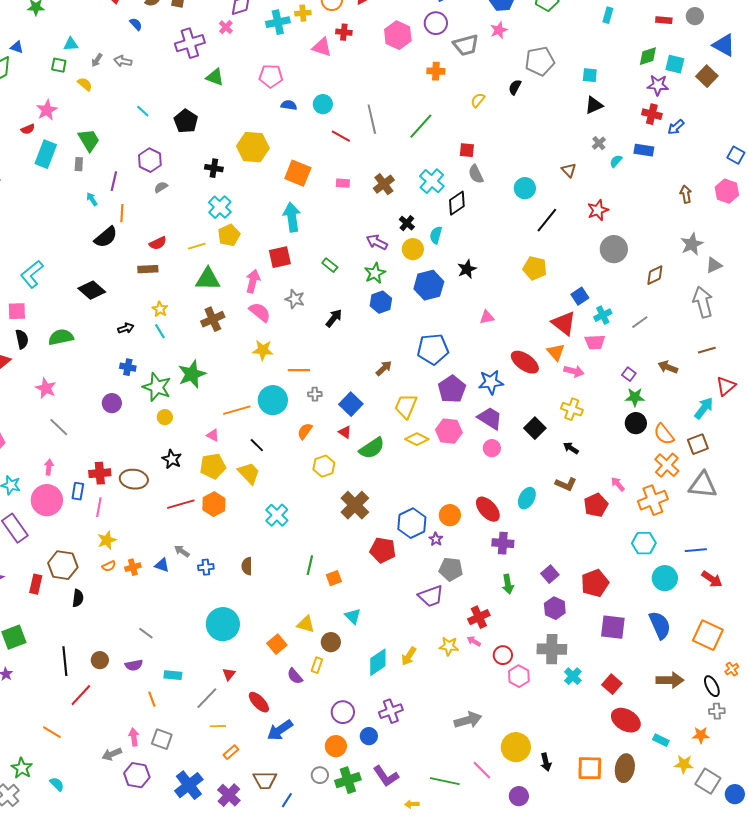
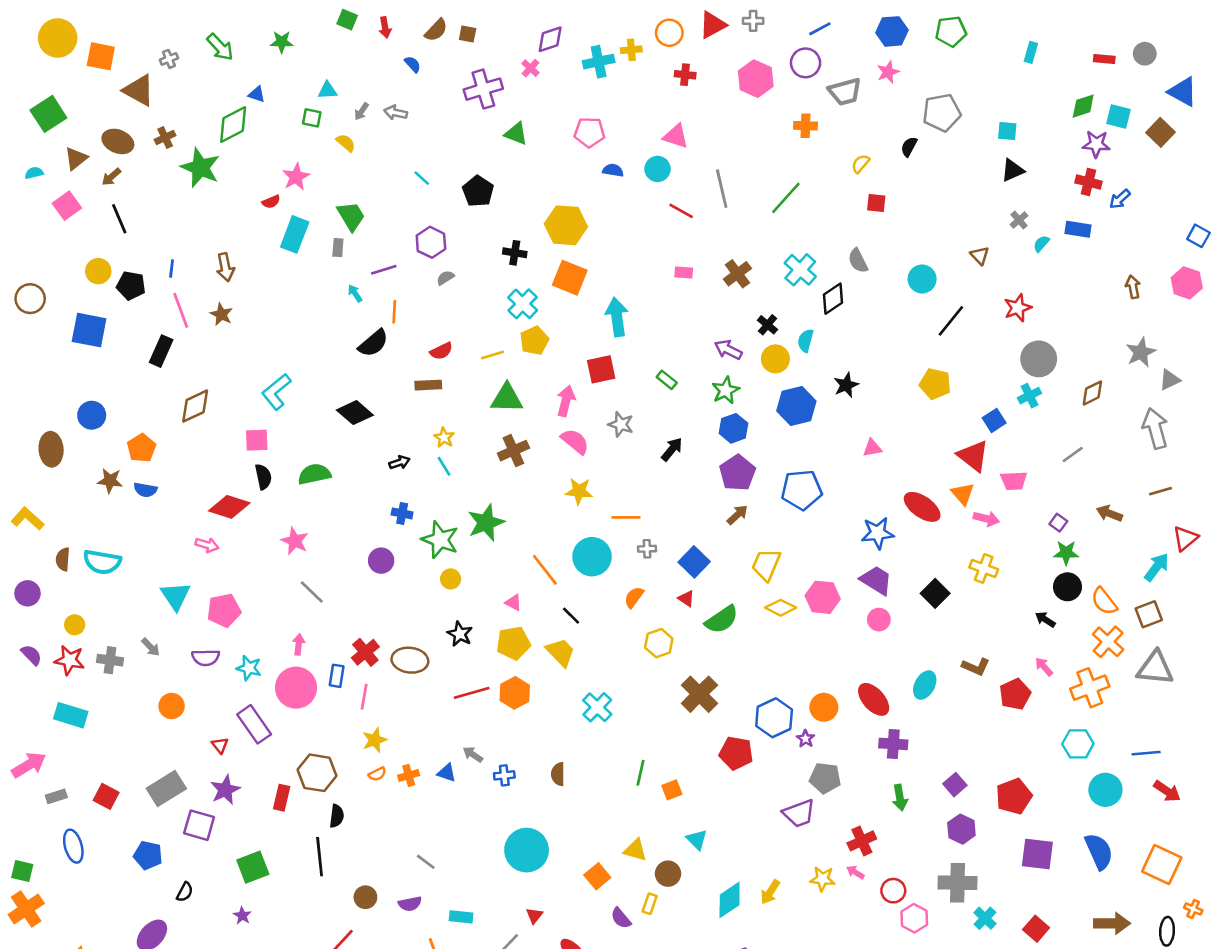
pink triangle: (322, 47) -> (676, 136), moved
red square: (467, 150) -> (876, 203), moved
orange square: (298, 173) -> (570, 278), moved
purple line: (114, 181) -> (384, 270), turned 60
cyan cross: (603, 315) -> (1029, 396), moved
purple pentagon: (452, 389) -> (737, 473), moved
orange line: (237, 410) -> (545, 570), turned 68
black arrow: (571, 448) -> (1045, 620), moved
red cross: (100, 473) -> (365, 652), turned -35
black line: (65, 661) -> (320, 857), moved
orange cross: (732, 669) -> (1193, 909), turned -32
black ellipse: (712, 686) -> (1167, 931), turned 30

